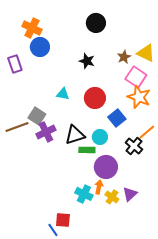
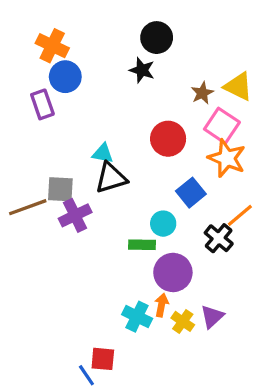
black star: (87, 61) -> (142, 70), moved
purple rectangle: (15, 64) -> (42, 104), moved
red circle: (95, 98) -> (168, 139), moved
gray square: (37, 116) -> (60, 189), turned -30
black triangle: (75, 135) -> (111, 178), moved

